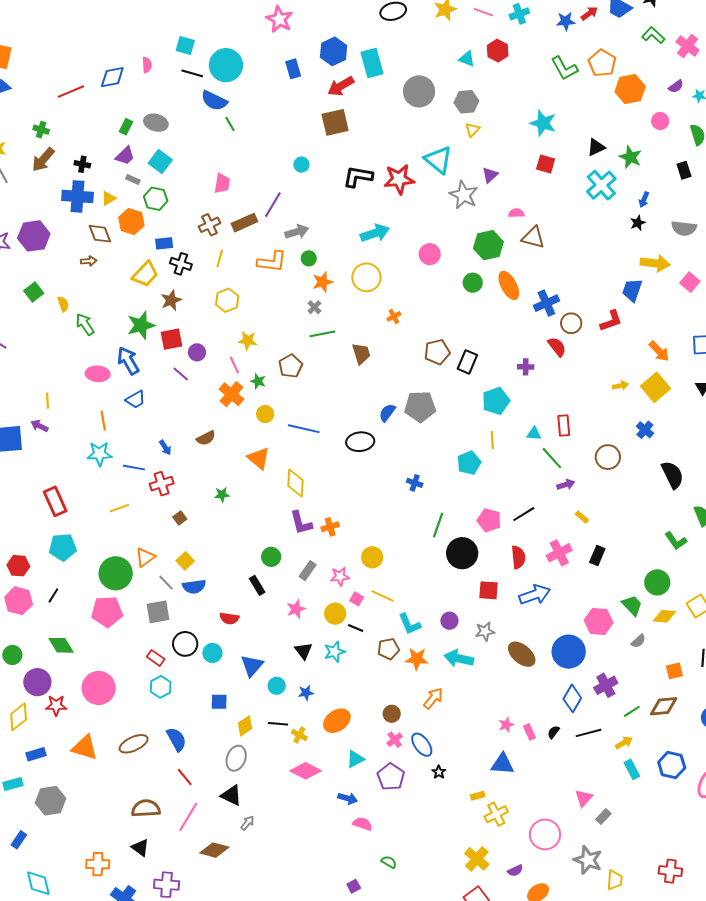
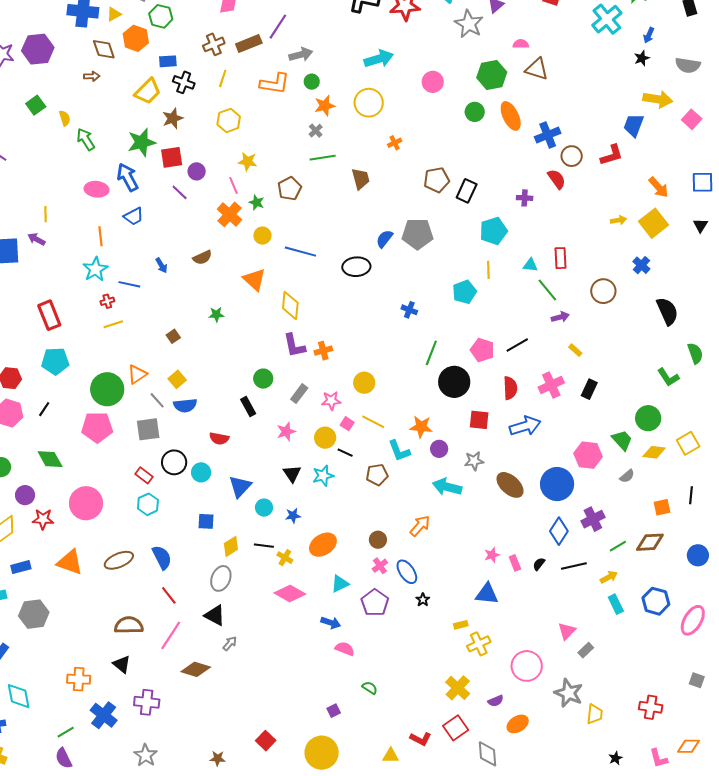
cyan star: (99, 454) -> (95, 269), turned -30
red cross: (162, 484) -> (107, 301), moved, size x0.6
orange star: (417, 659) -> (421, 427), moved
purple circle: (37, 682) -> (25, 495), size x0.7

